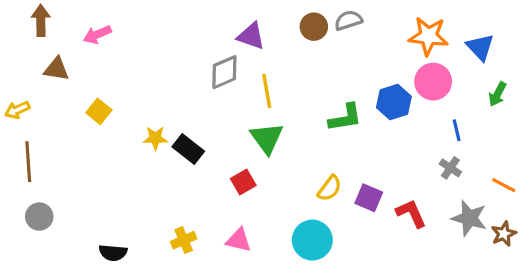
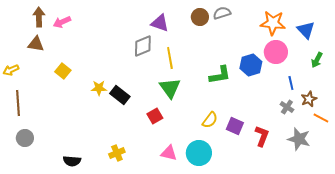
brown arrow: (41, 20) -> (39, 17), moved
red L-shape: (411, 213) -> (262, 136), turned 45
brown star: (504, 234) -> (309, 99), moved
pink triangle: (239, 240) -> (169, 153), moved

